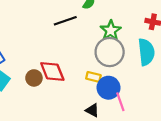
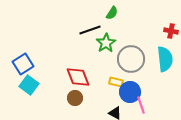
green star: (111, 30) -> (106, 43), moved
brown circle: (34, 78) -> (75, 98), moved

